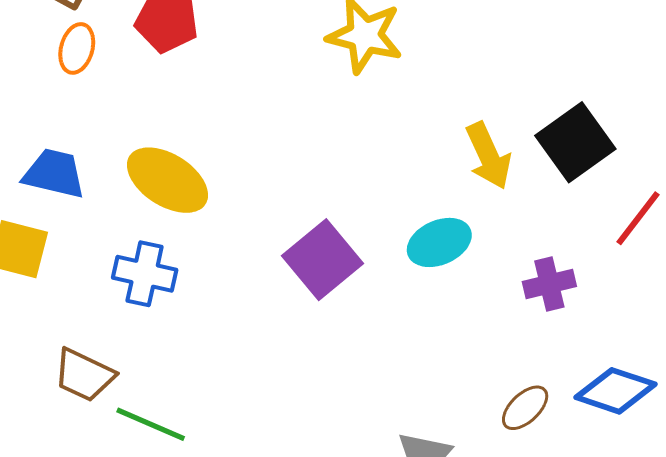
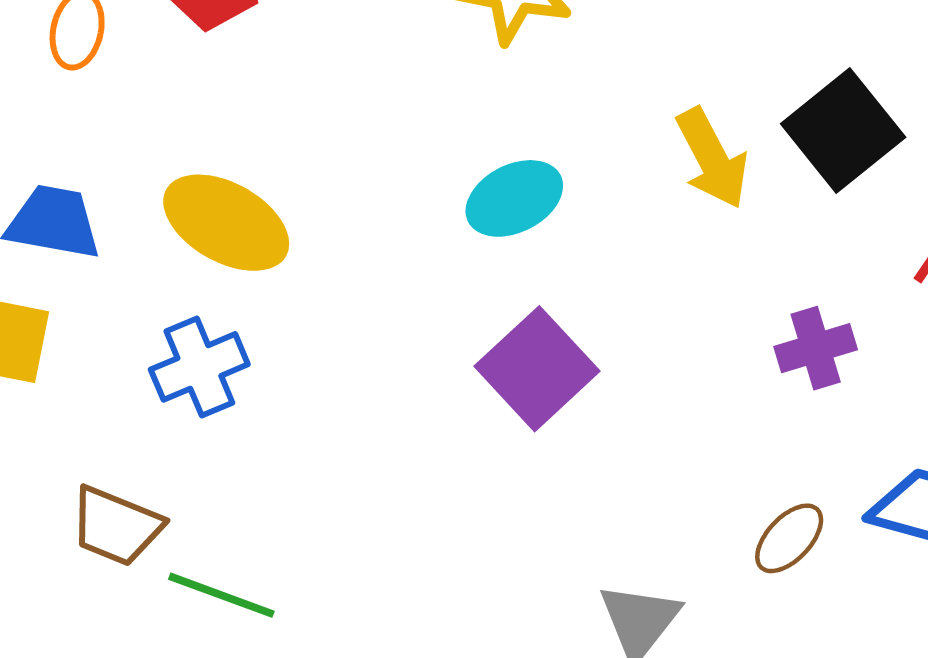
cyan ellipse: (439, 242) -> (514, 198), moved
purple square: (323, 260) -> (537, 369), moved
blue cross: (145, 274) -> (199, 367), turned -32

